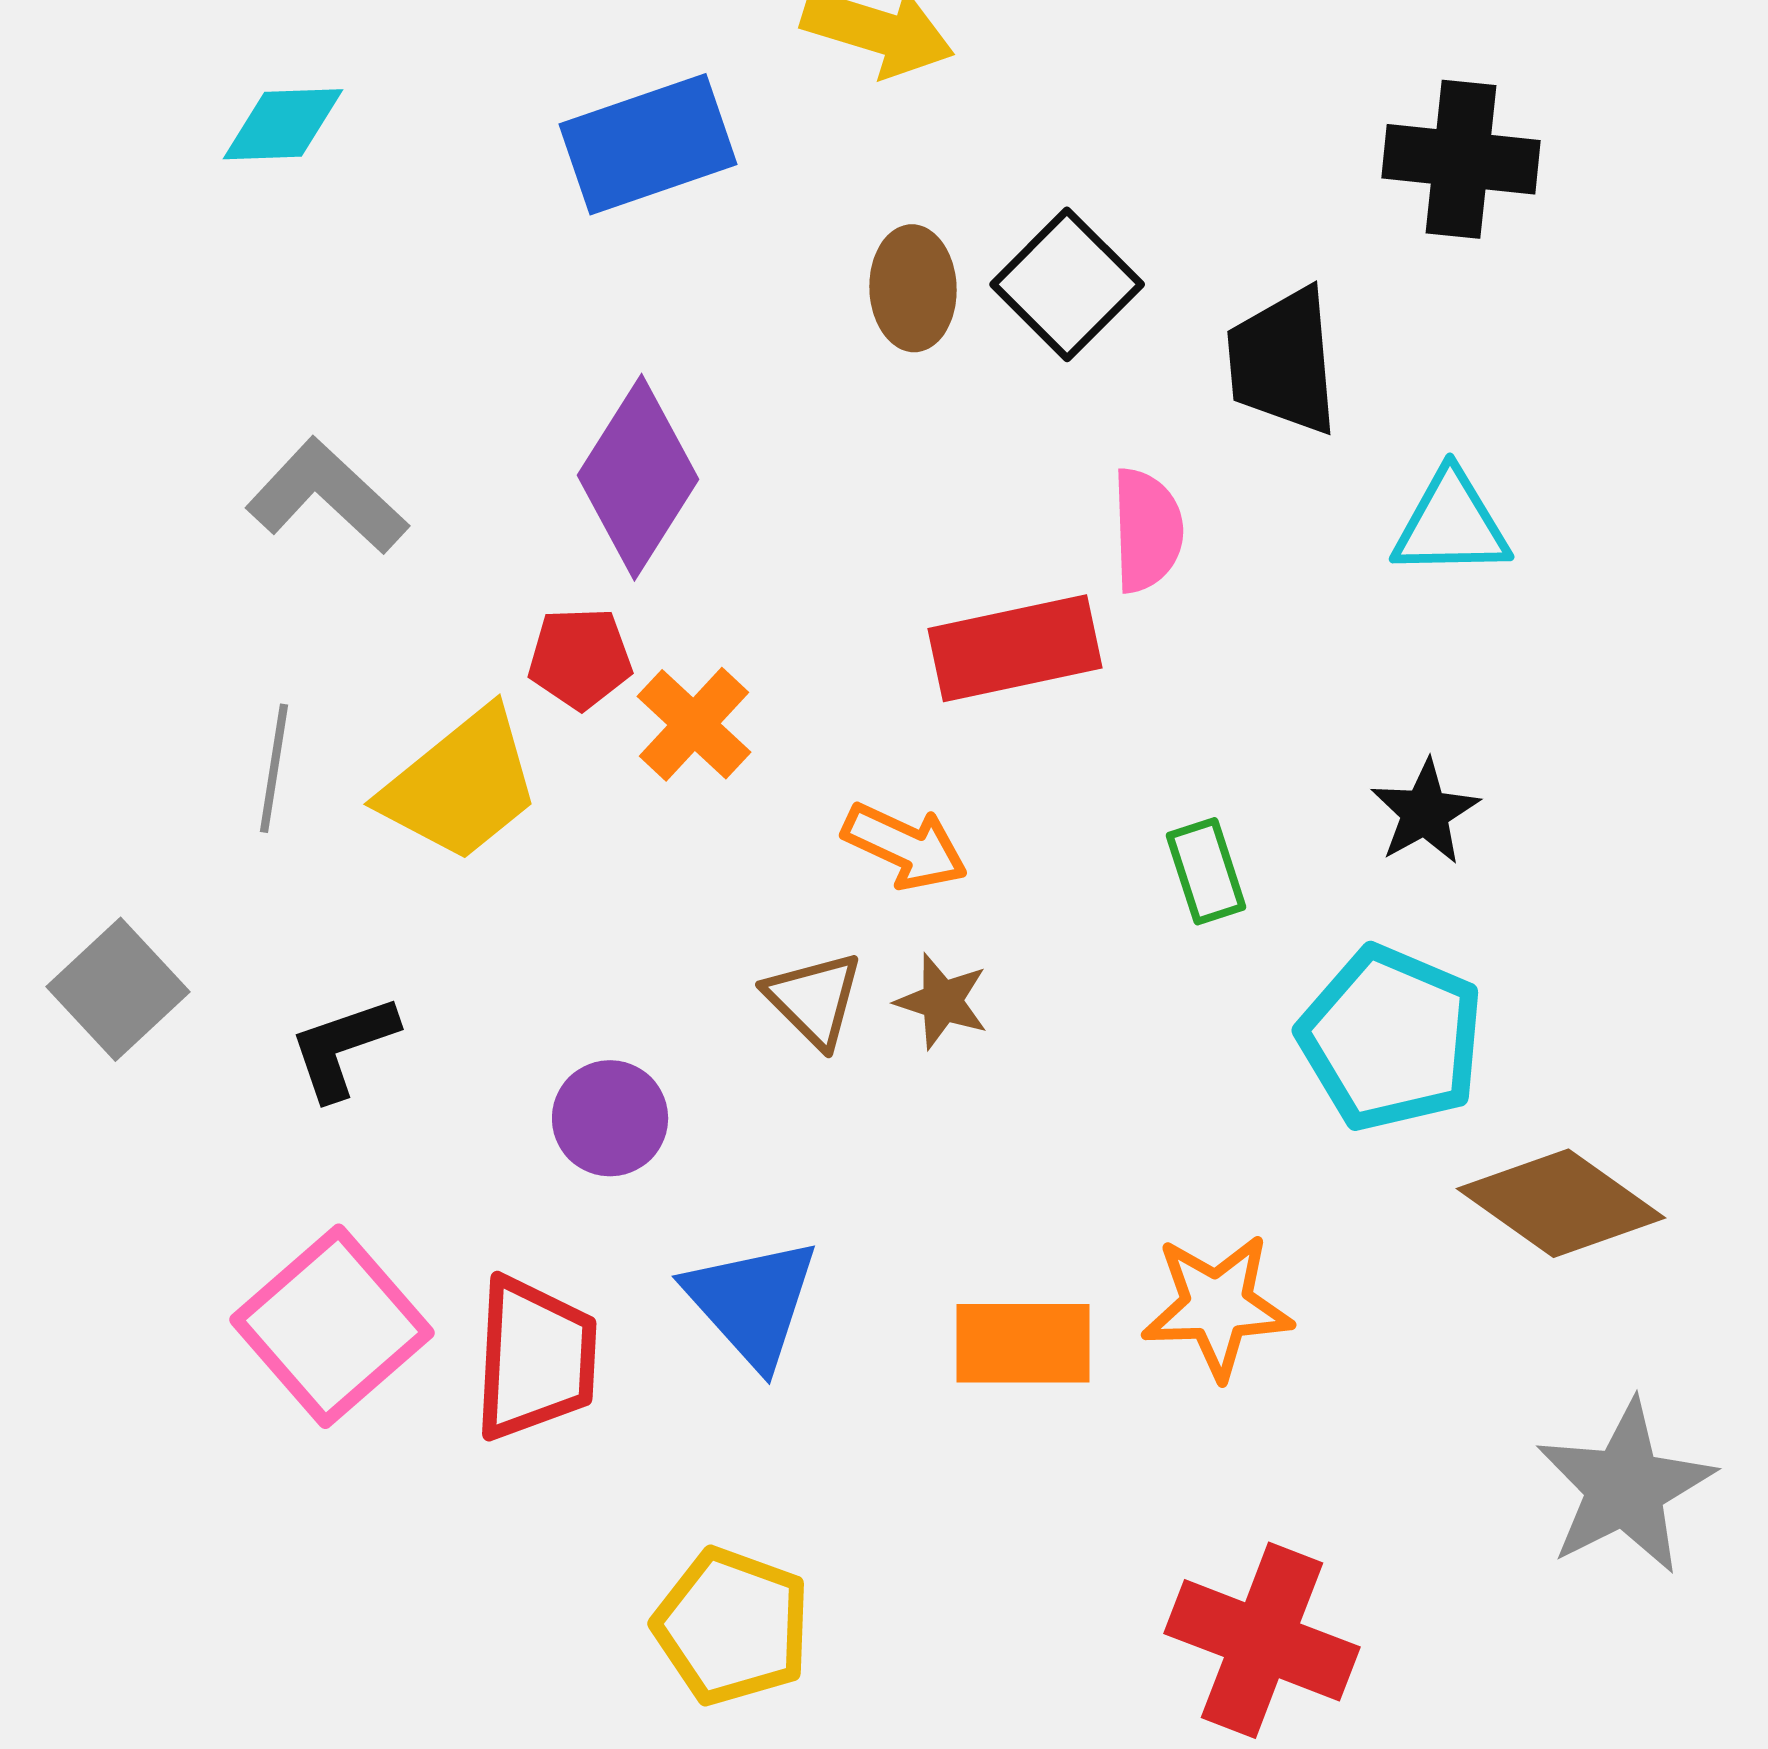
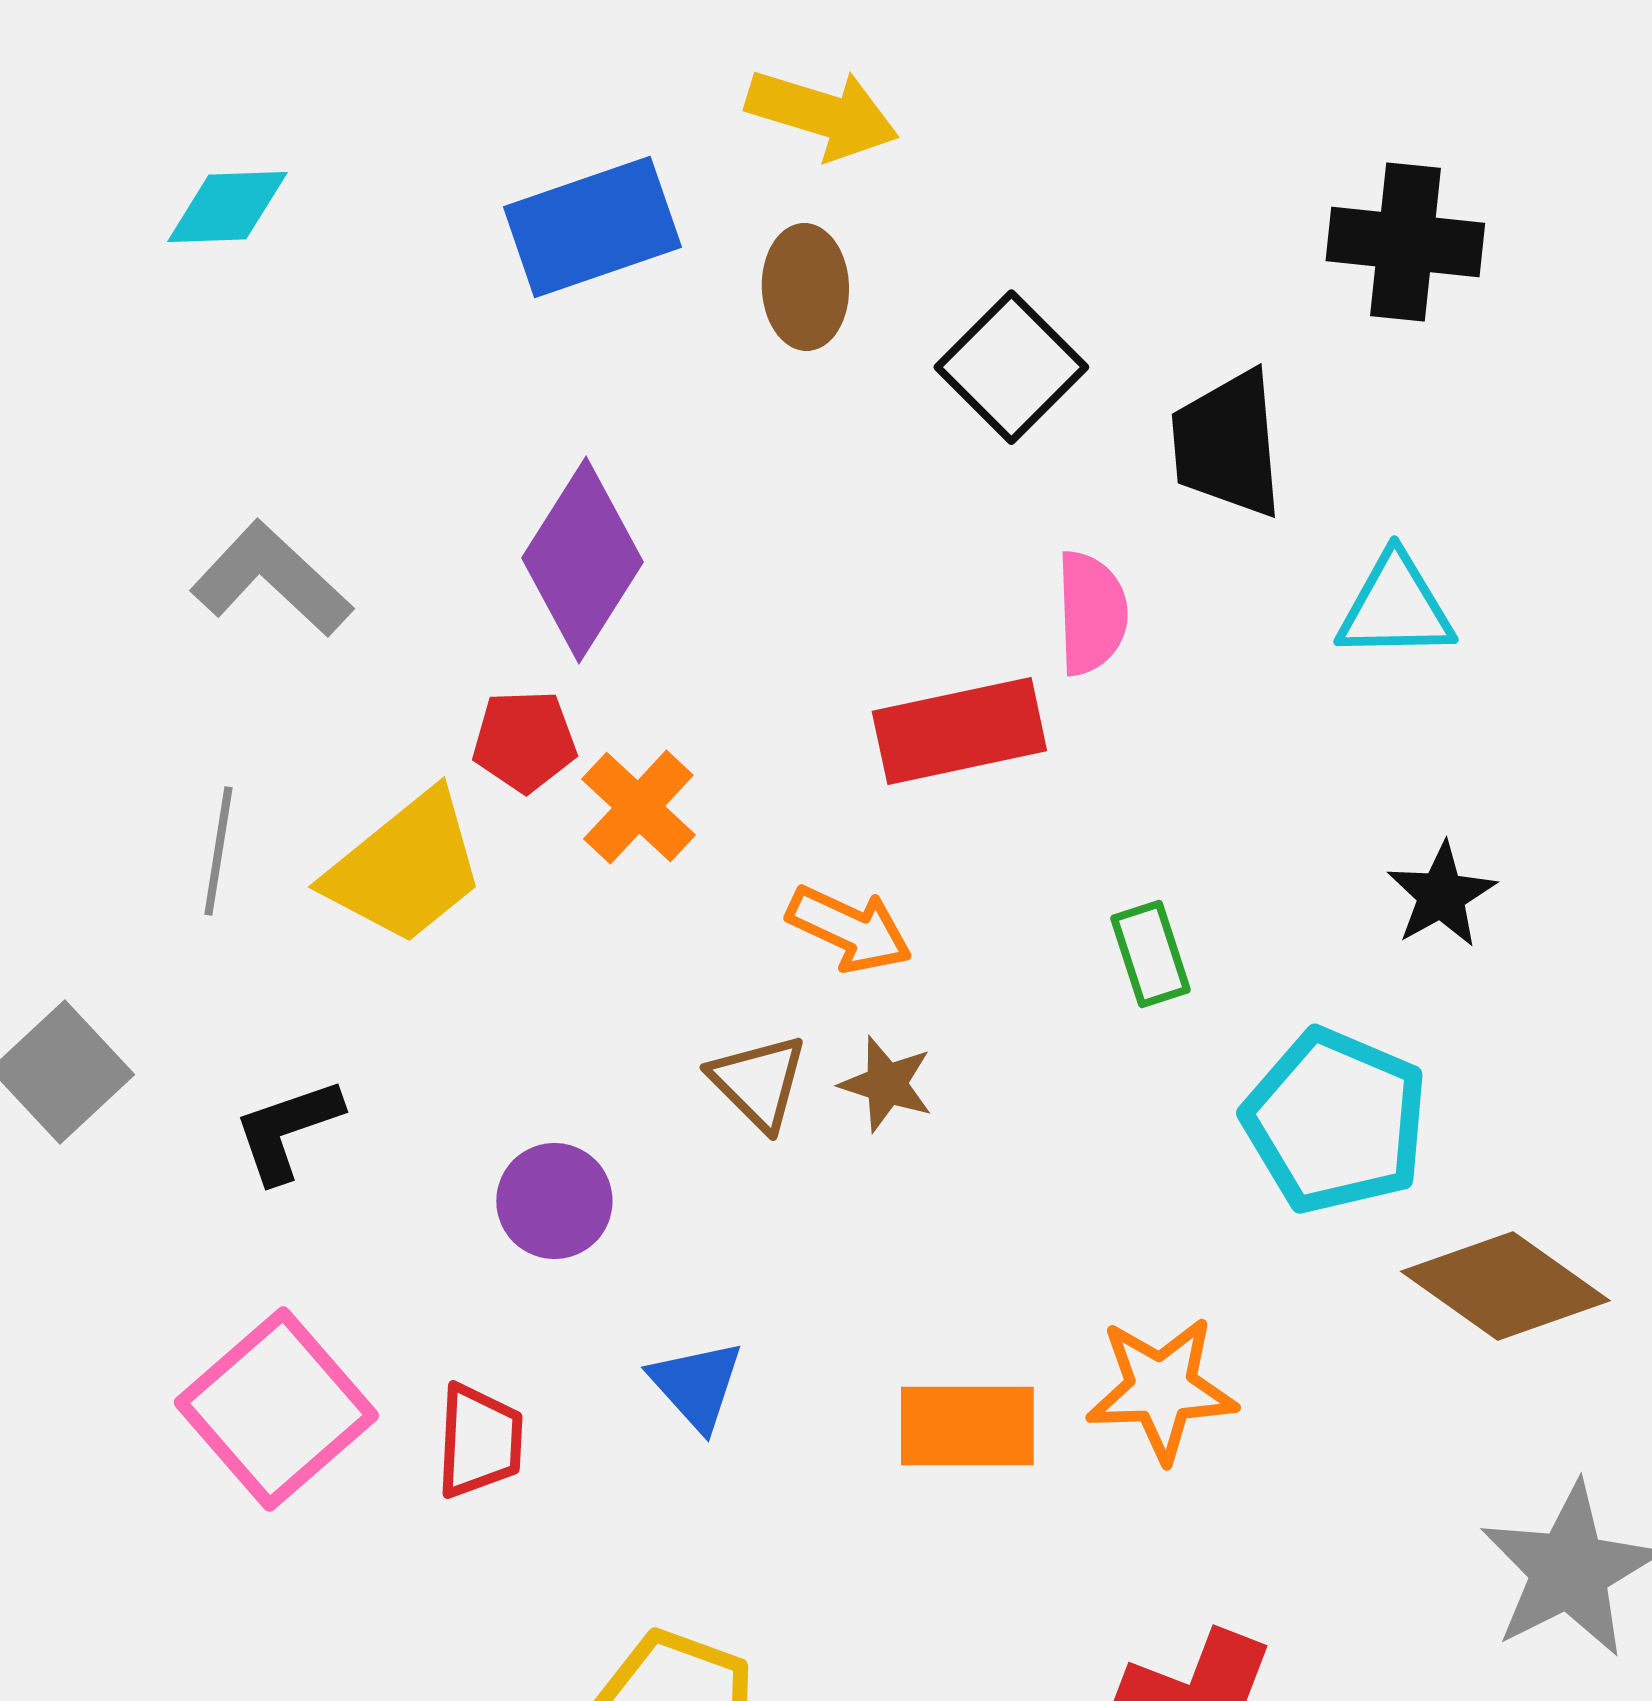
brown ellipse: (913, 288) -> (805, 287), moved
black star: (1425, 812) -> (1441, 895), moved
blue triangle: (752, 1302) -> (696, 1385), size x0.7
red trapezoid: (535, 1358) -> (479, 1441), size x0.7

